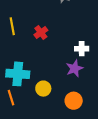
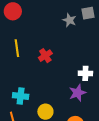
cyan cross: (18, 74) -> (21, 96), size x0.7

